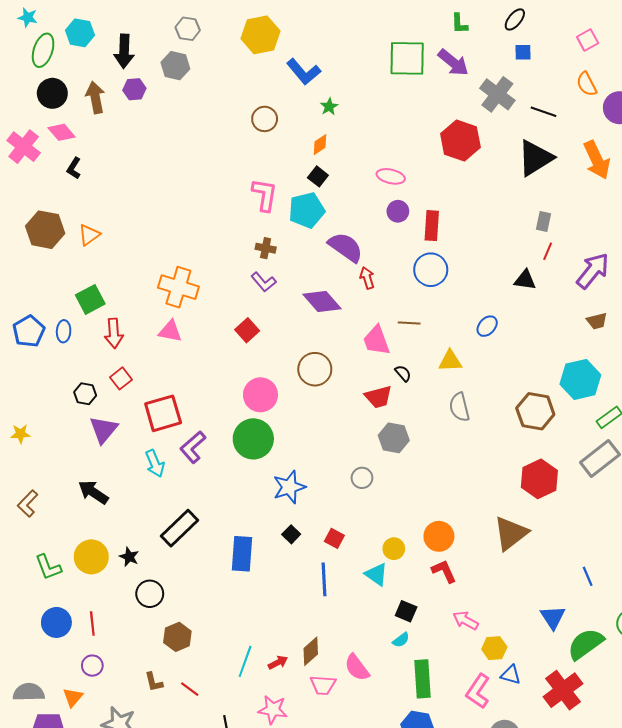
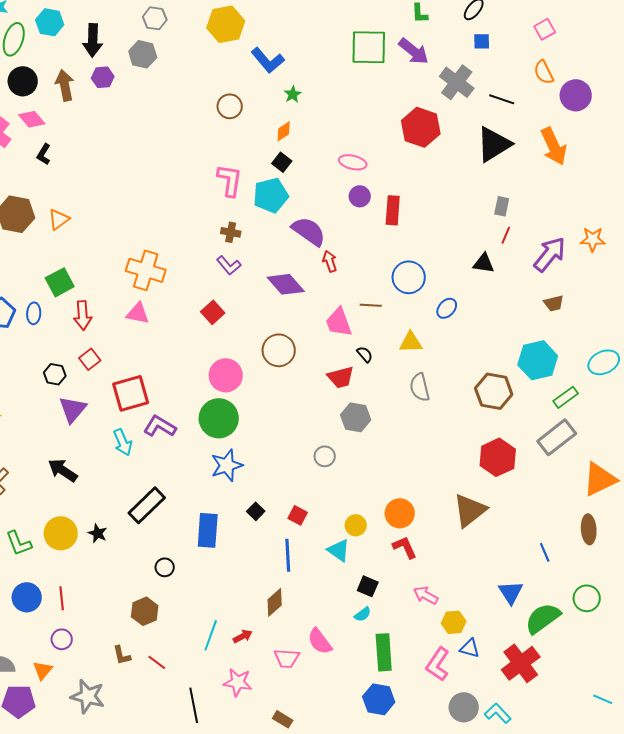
blue circle: (431, 270) -> (409, 277), moved
purple L-shape: (193, 447) -> (160, 426), turned 72
blue star: (289, 487) -> (227, 465), moved
black circle: (150, 594) -> (165, 567), moved, size x0.7
brown diamond: (311, 651) -> (275, 602), moved

